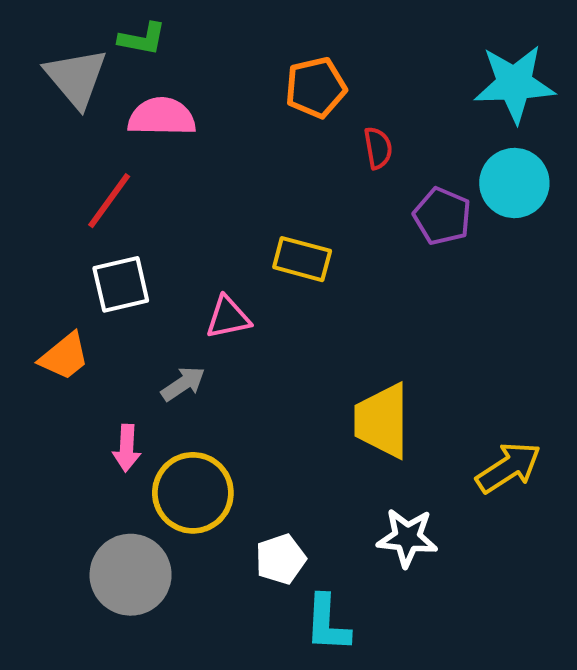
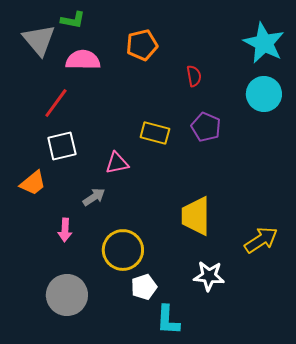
cyan star: (514, 84) -> (264, 43), turned 30
orange pentagon: (316, 88) -> (142, 45), moved
purple pentagon: (442, 216) -> (206, 127), moved
yellow circle: (193, 493) -> (123, 250), moved

